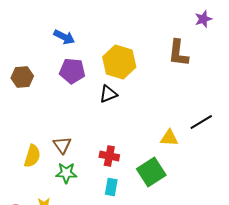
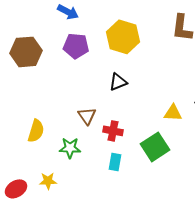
brown hexagon: (22, 77) -> (26, 52), size x1.4
black triangle: (108, 94) -> (118, 82), moved
brown triangle: (62, 145) -> (87, 116), moved

